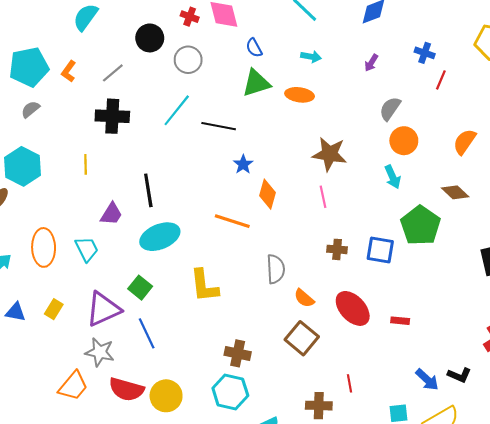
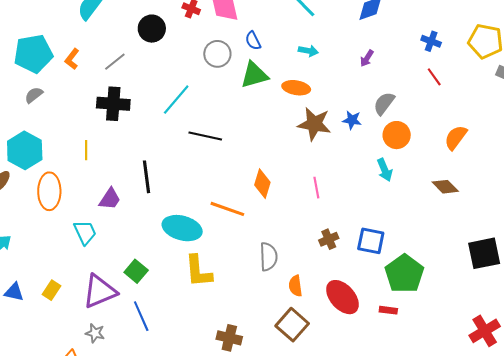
blue cross: (425, 53) -> (431, 41), moved
gray circle: (188, 60) -> (217, 54), moved
red line: (441, 80) -> (434, 77), turned -60
black line: (219, 126) -> (205, 136), moved
brown star: (330, 154) -> (314, 124), moved
blue star: (243, 164) -> (352, 120), moved, turned -30
green pentagon: (420, 226) -> (404, 274), moved
cyan ellipse: (160, 237) -> (182, 228), moved, turned 36
orange ellipse: (44, 247) -> (49, 191), moved
brown cross: (337, 249) -> (329, 239), turned -30
orange semicircle: (304, 298) -> (295, 286), turned 40
gray star: (100, 352) -> (95, 333), size x0.7

